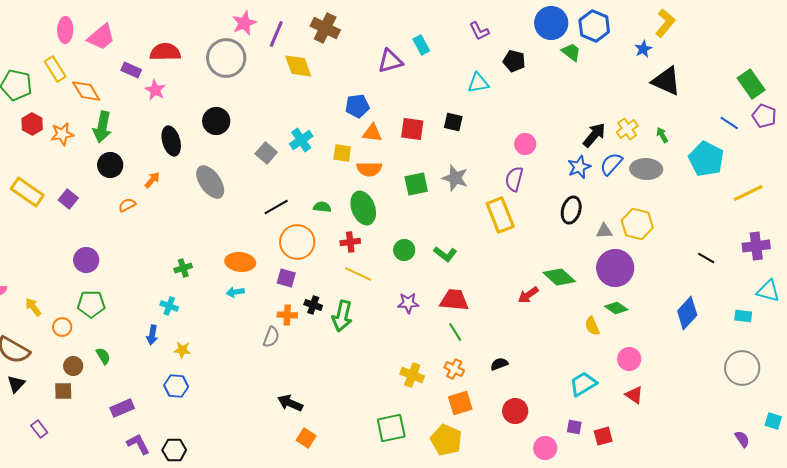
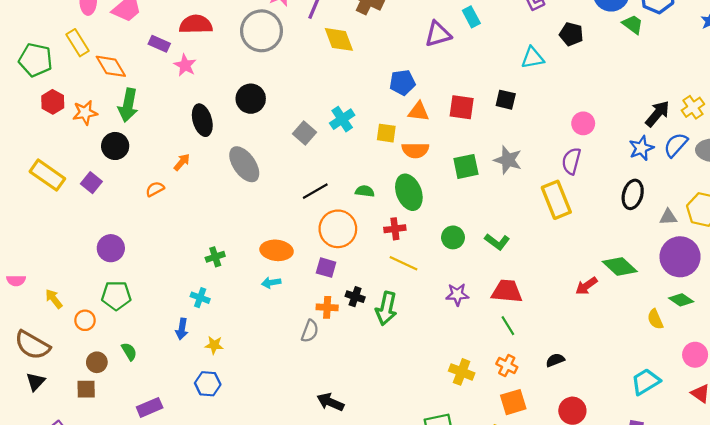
black circle: (110, 165) -> (115, 146), moved

